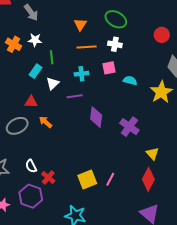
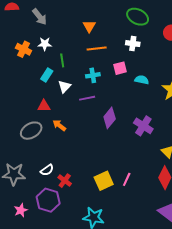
green ellipse: (116, 19) -> (138, 17), moved
white cross: (115, 44) -> (133, 44), moved
purple diamond: (96, 117) -> (110, 118), turned 35
white semicircle: (31, 166) -> (47, 170), turned -96

